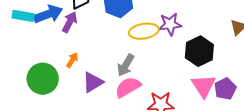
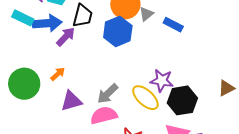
purple star: (170, 24) -> (162, 81), moved
yellow ellipse: (144, 31) -> (145, 98), moved, turned 36

